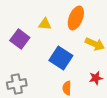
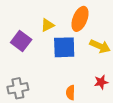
yellow triangle: (45, 24) -> (47, 25), turned -32
blue square: (61, 58) -> (64, 47), moved, turned -35

